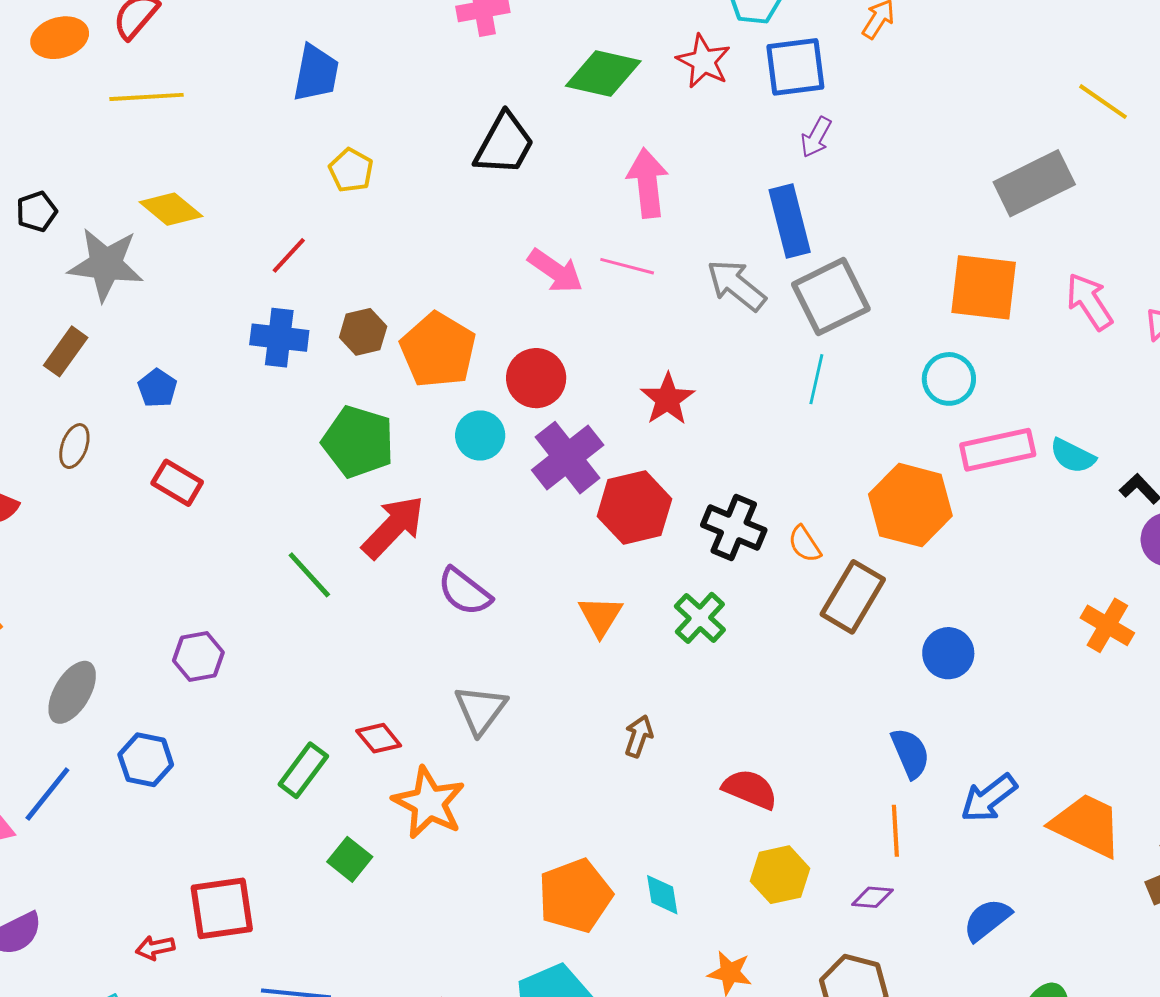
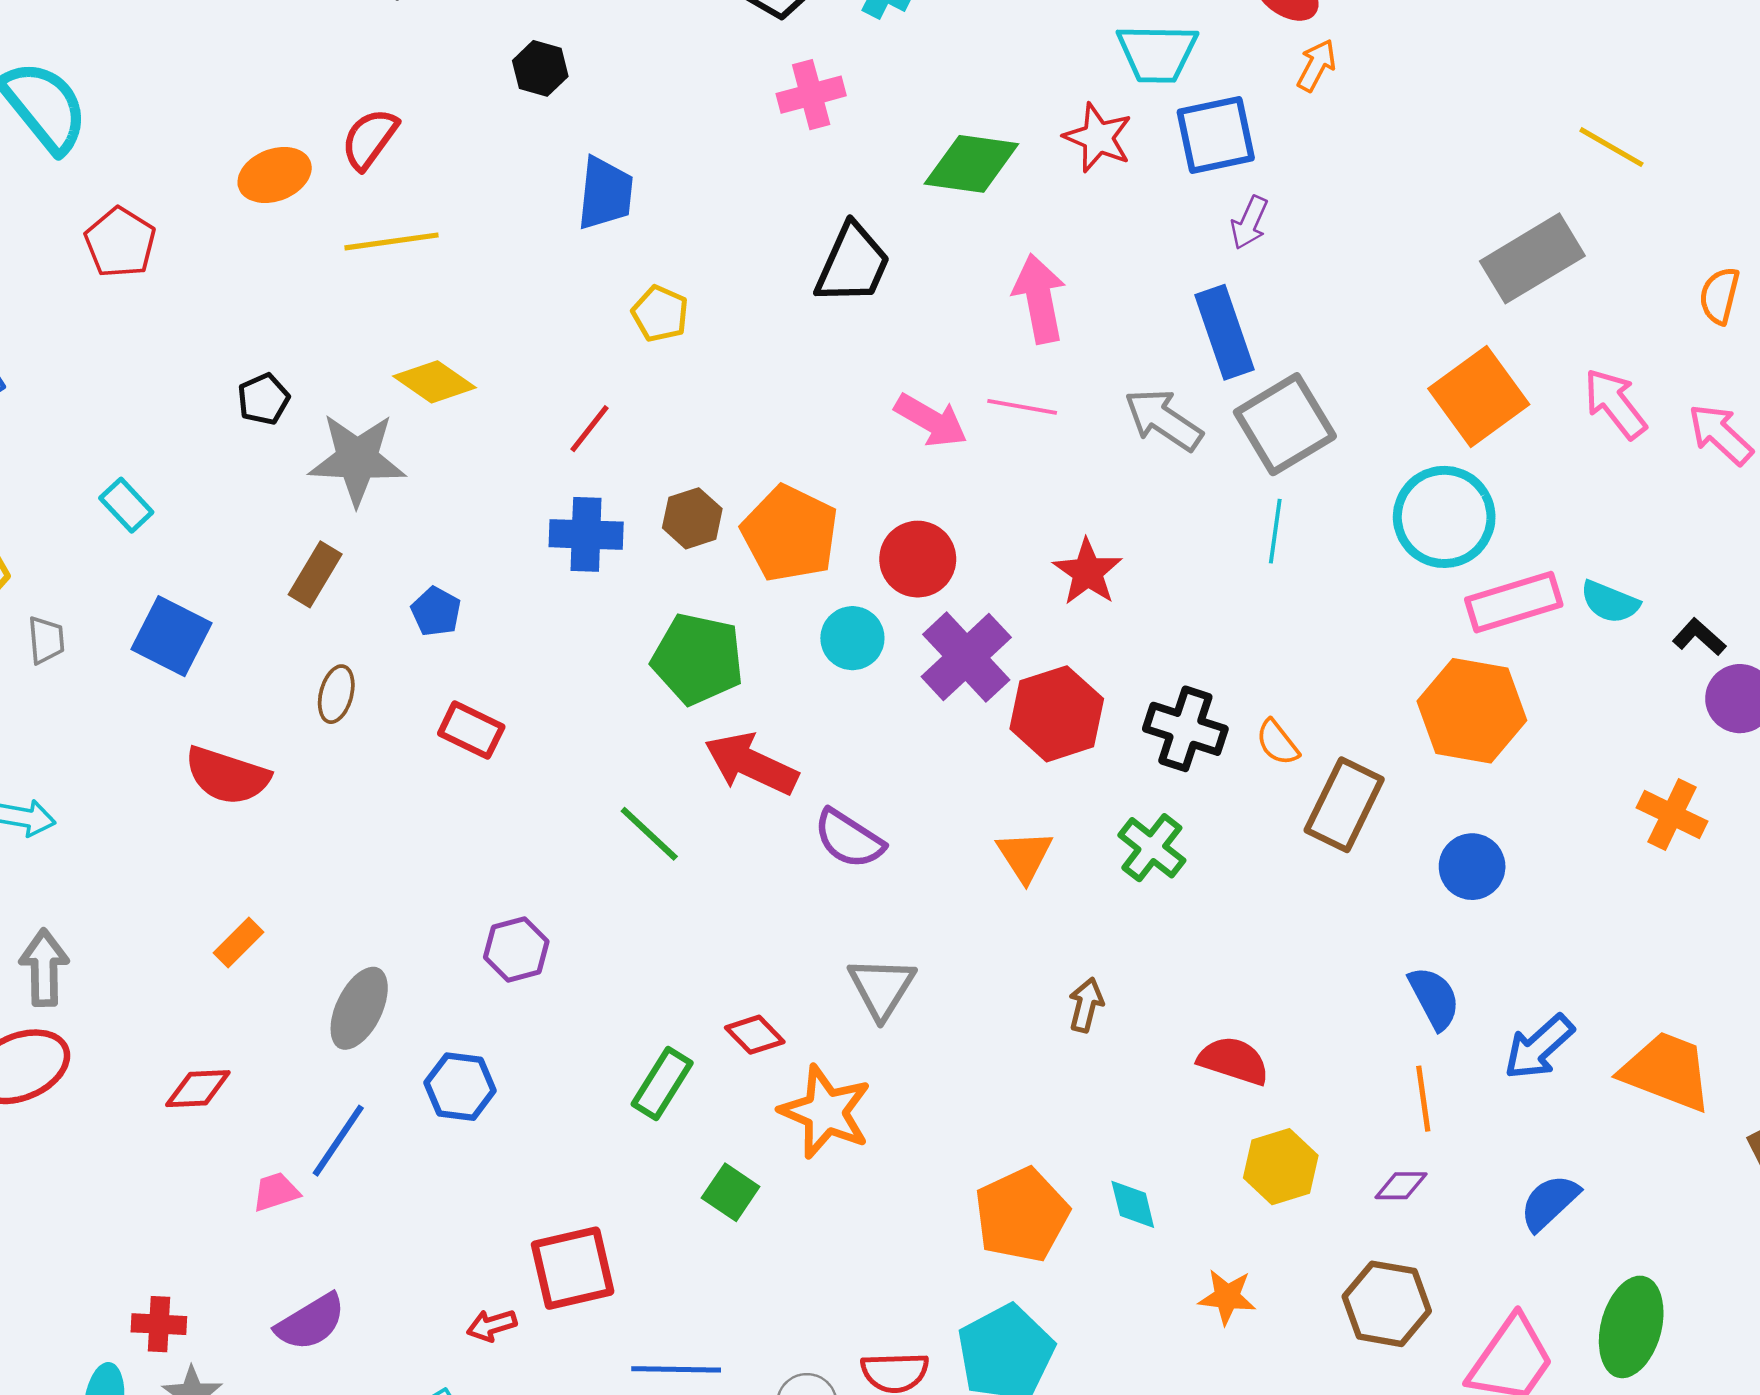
orange square: (984, 287) -> (1479, 397), turned -38
cyan circle: (949, 379) -> (1444, 517), size x1.5
orange hexagon: (910, 505) -> (1472, 711), moved
red arrow: (393, 527) -> (751, 764), turned -104

